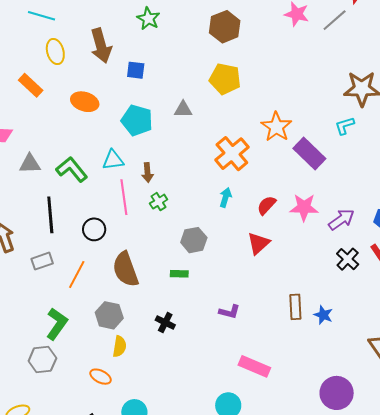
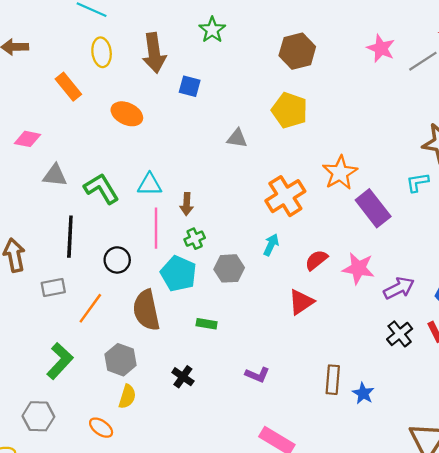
cyan pentagon: (137, 120) -> (179, 274), moved
gray hexagon: (194, 240) -> (229, 268), moved
gray hexagon: (42, 360) -> (38, 416), moved

